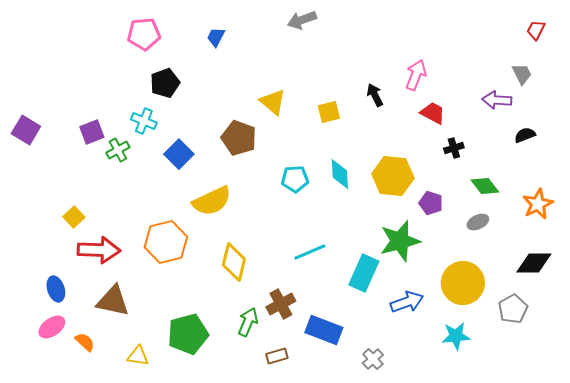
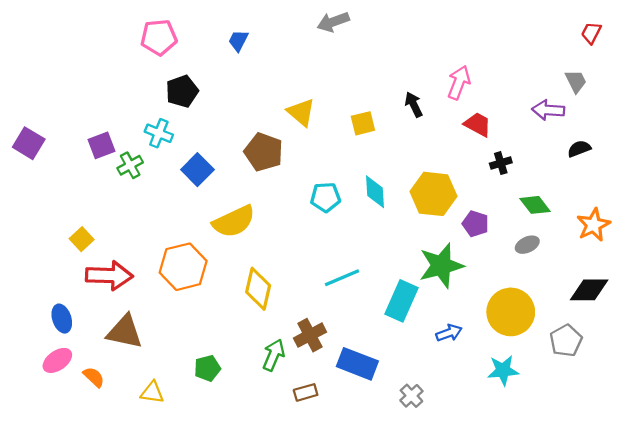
blue arrow: (407, 302) -> (449, 333), size x0.7
green pentagon: (188, 334) -> (207, 368), size x0.6

